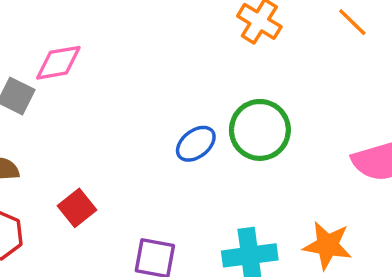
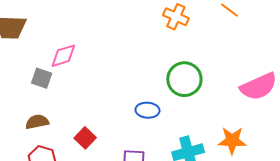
blue ellipse: (196, 144) -> (147, 110), moved, turned 50

